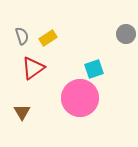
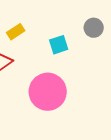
cyan square: (94, 69) -> (59, 45), moved

